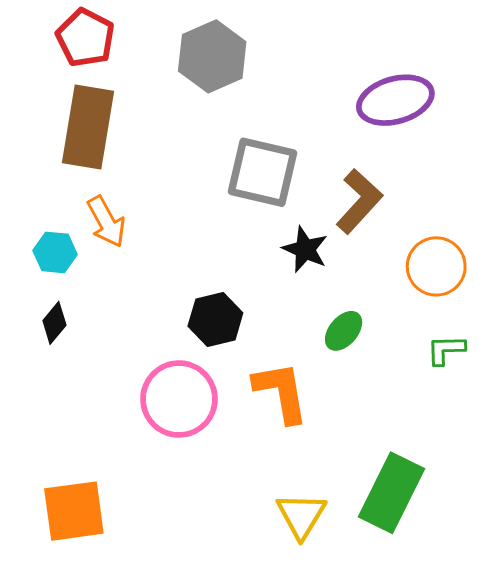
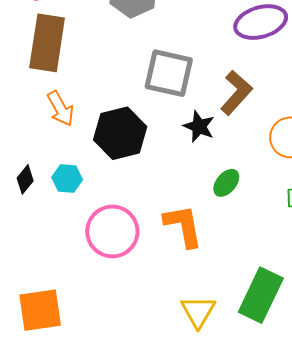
cyan hexagon: (55, 252) -> (67, 178), moved
black hexagon: (215, 320) -> (120, 133), moved, size x1.4

